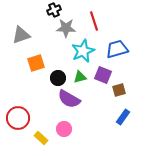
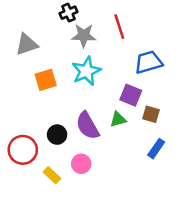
cyan star: (83, 51) -> (86, 71), moved
green triangle: (80, 77) -> (118, 119), moved
black circle: (58, 78) -> (57, 135), moved
brown square: (119, 90) -> (151, 114), turned 32
purple semicircle: (69, 99) -> (88, 126), turned 30

